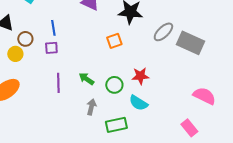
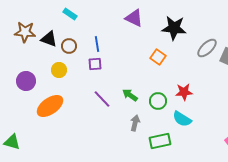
brown circle: (25, 39) -> (69, 46), moved
orange square: (114, 41) -> (158, 57), turned -35
purple line: (58, 83) -> (102, 99), turned -42

